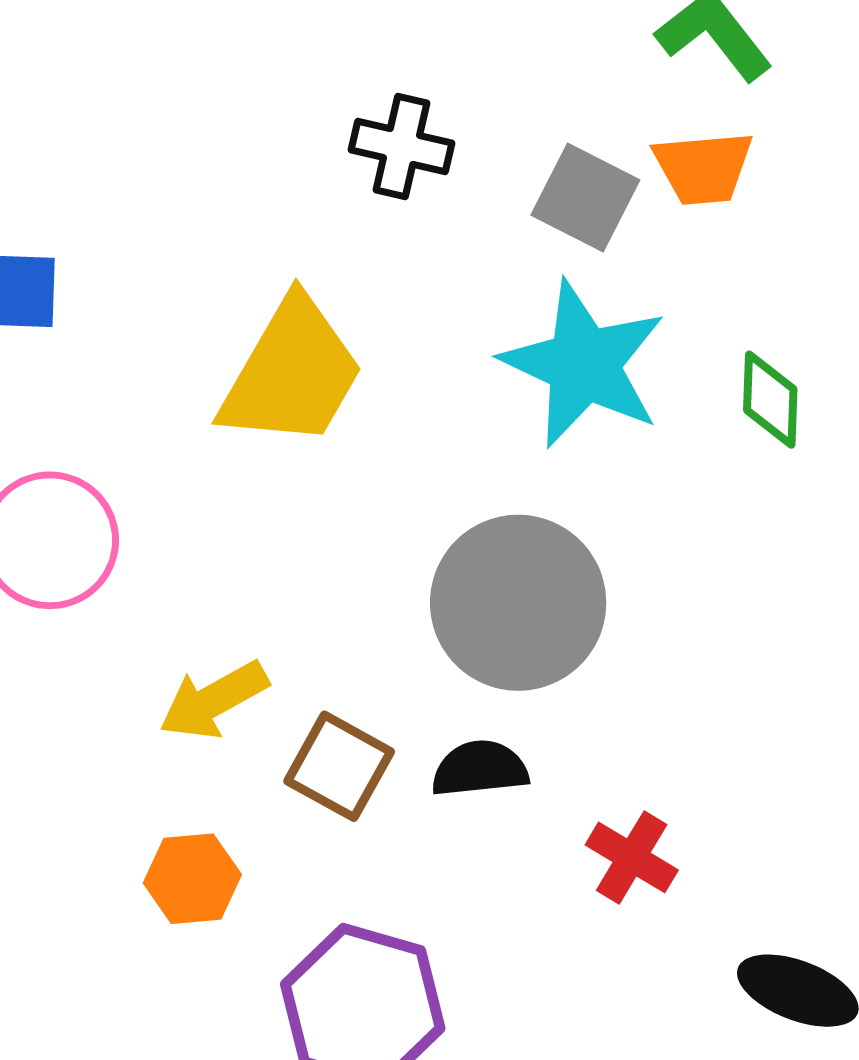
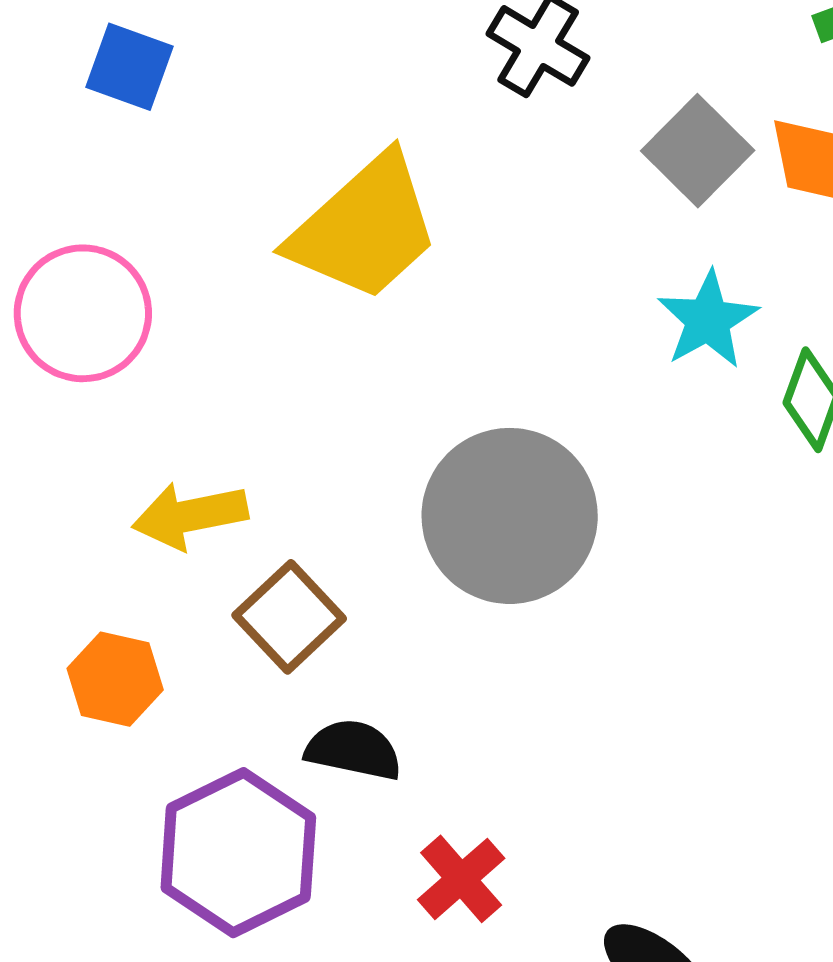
cyan star: (584, 364) -> (708, 320), moved, size x0.6
black semicircle: (480, 769) -> (354, 750), moved
red cross: (632, 857) -> (461, 879), moved

